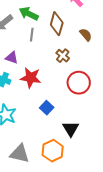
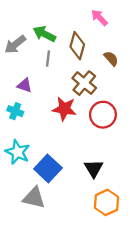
brown cross: (63, 56) -> (84, 83), size x1.5
red star: (31, 78) -> (64, 109), moved
blue square: (47, 108) -> (48, 168), moved, size x1.6
orange hexagon: (53, 151) -> (106, 202), moved

